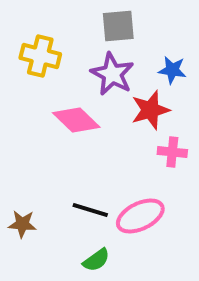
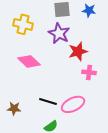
blue star: (172, 70) -> (89, 10), moved
pink diamond: (76, 120) -> (29, 61), moved

